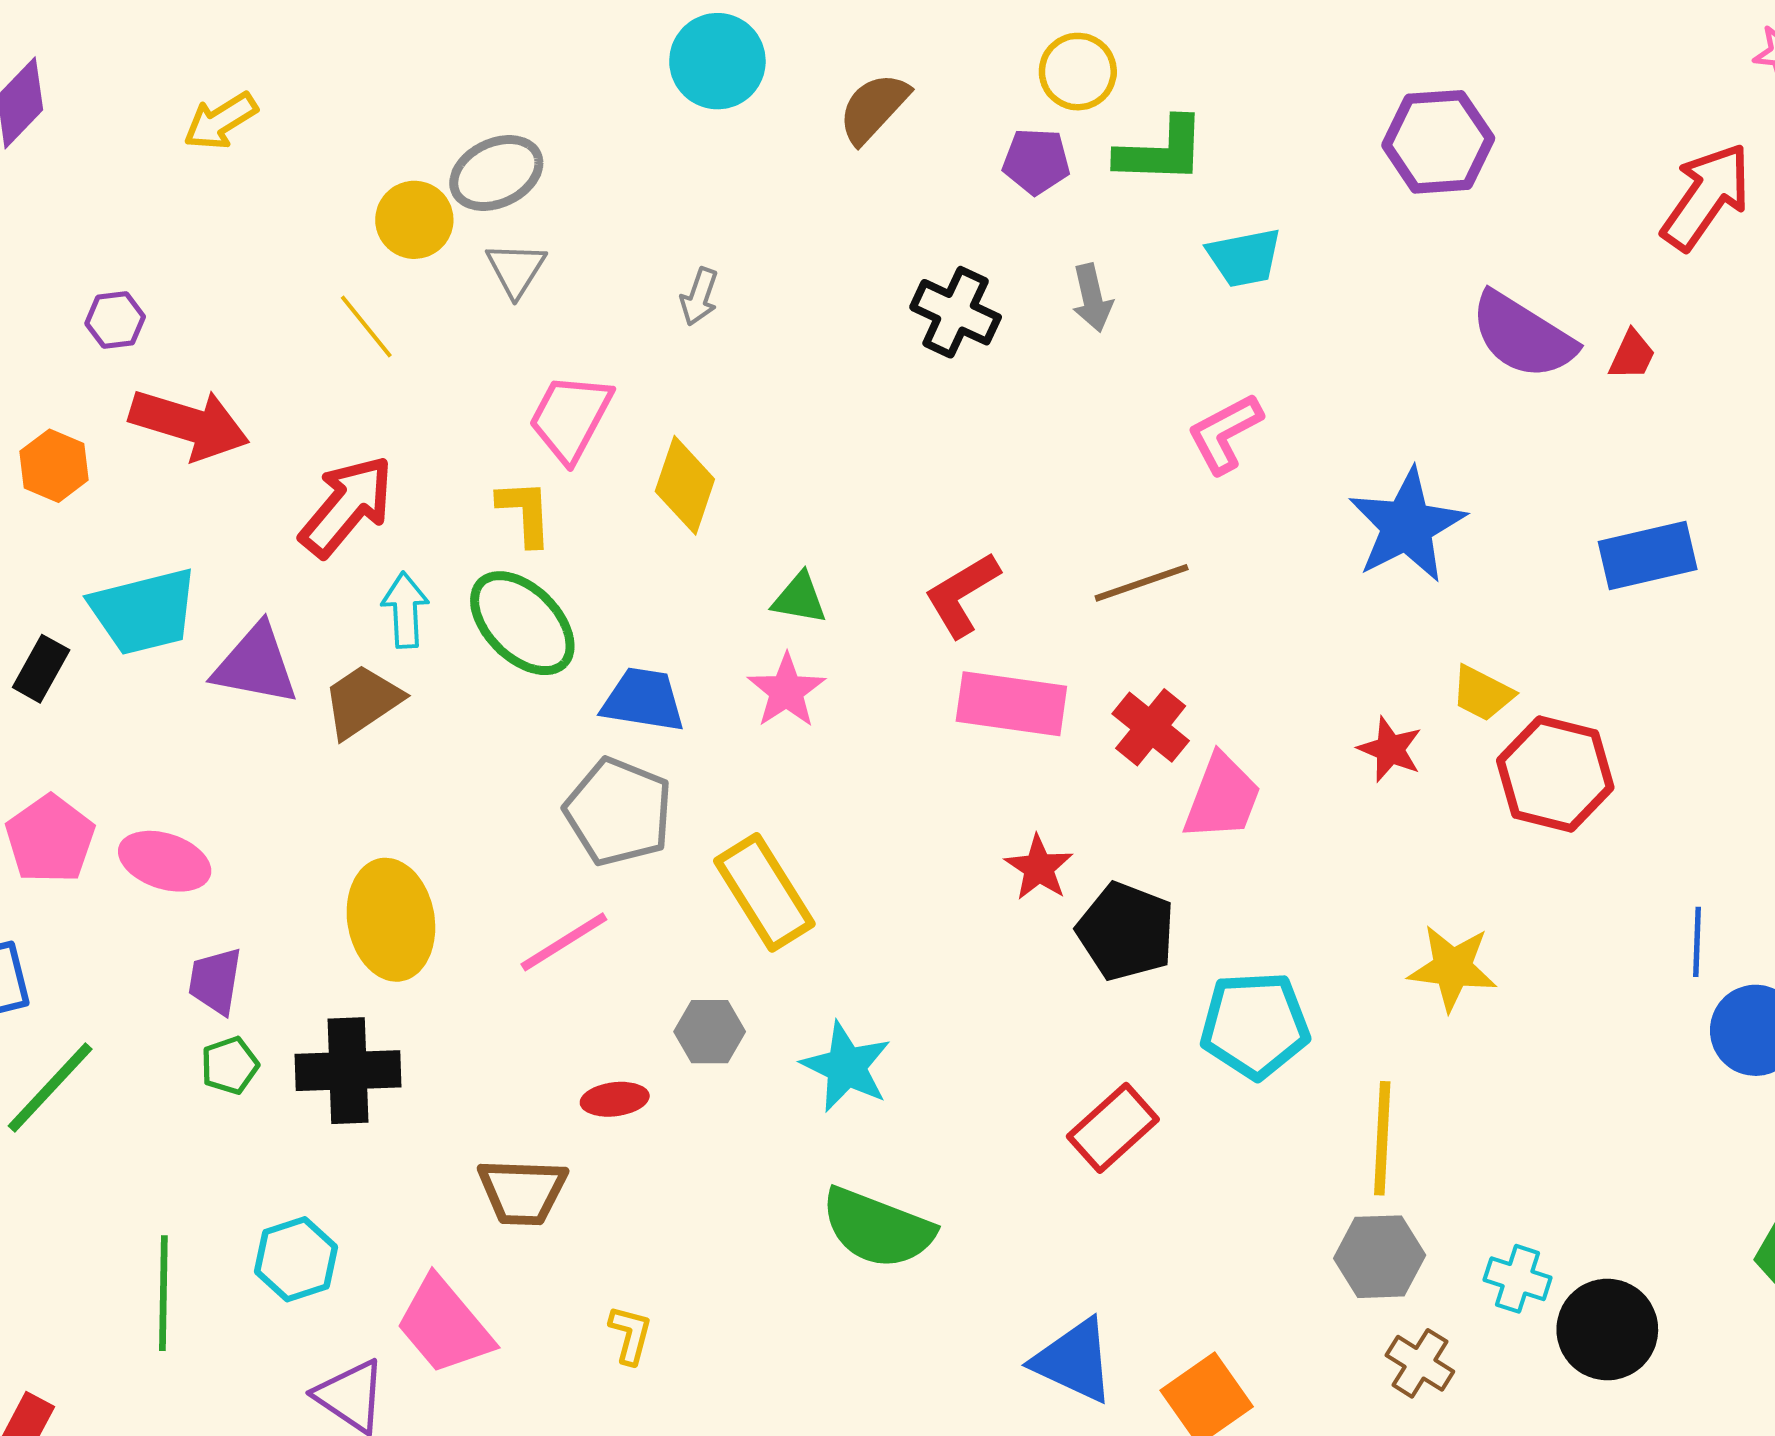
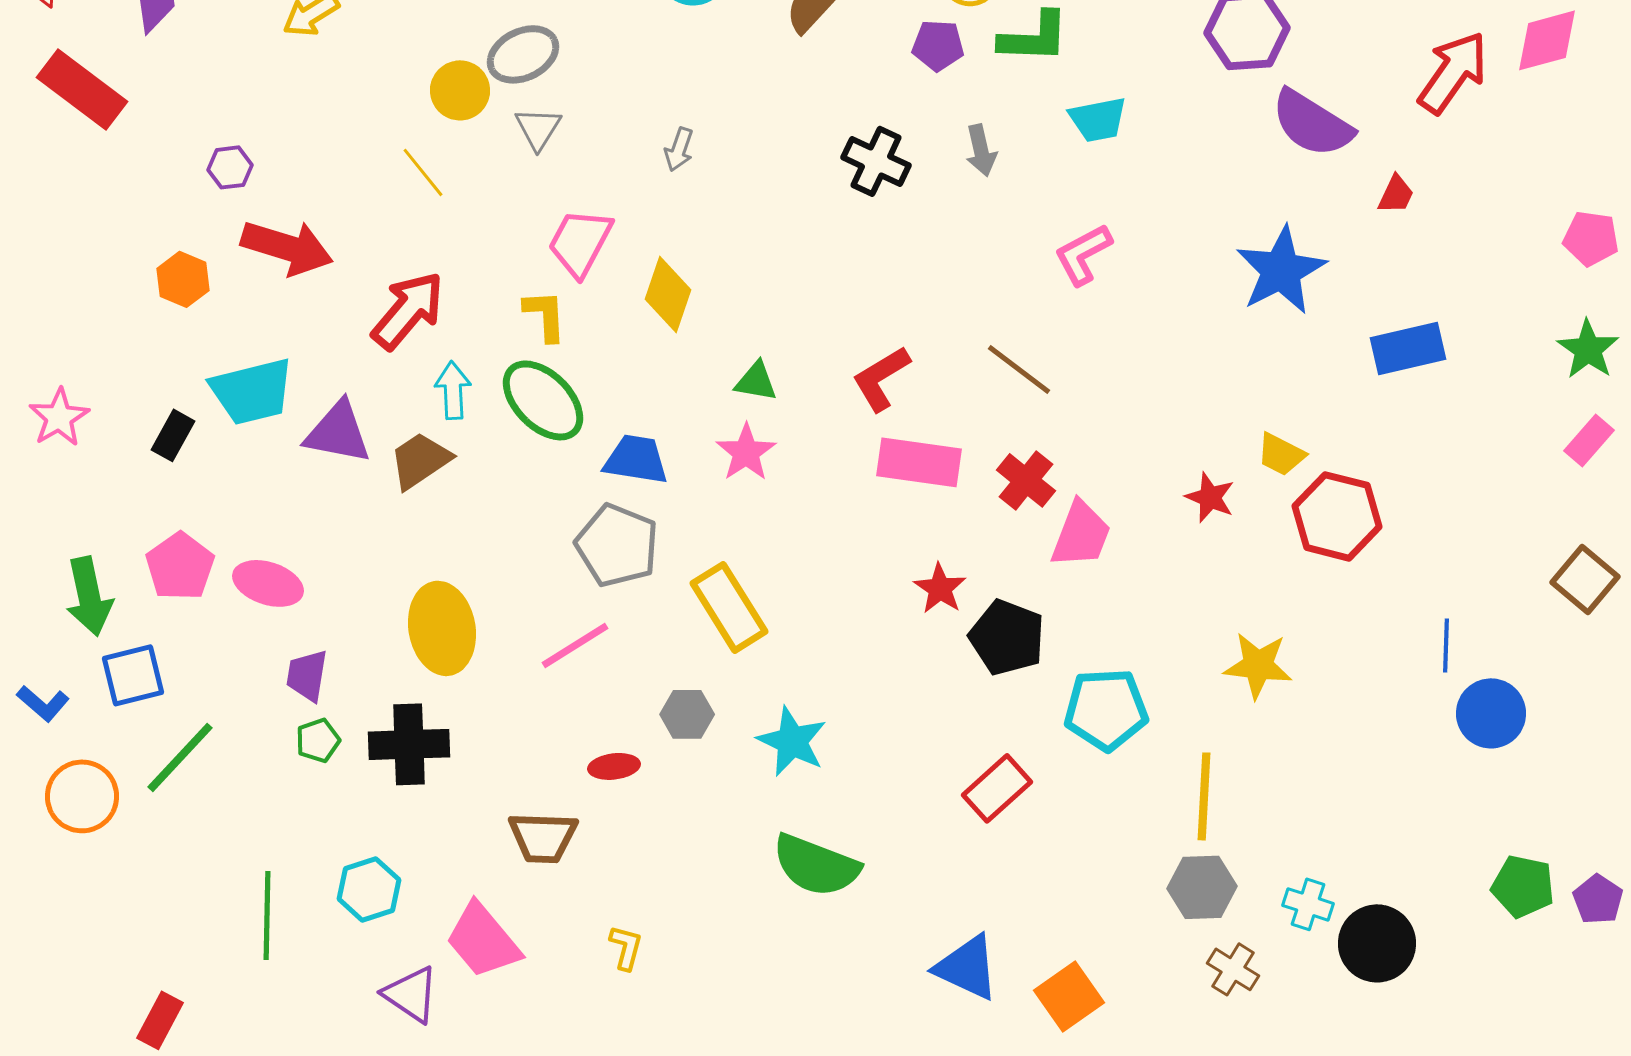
purple semicircle: (1523, 336) -> (1312, 123), moved
blue star: (1407, 526) -> (1281, 270), moved
brown line: (1142, 583) -> (1019, 369), turned 56

